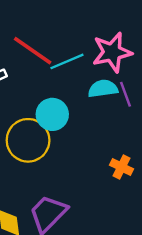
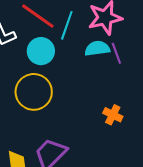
cyan line: (67, 61) -> (67, 25), turned -48
cyan circle: (52, 114) -> (41, 51), moved

